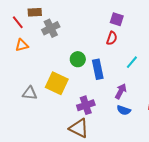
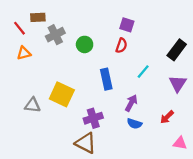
green circle: (78, 59) -> (85, 44), moved

